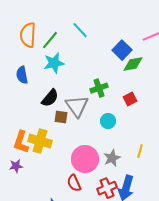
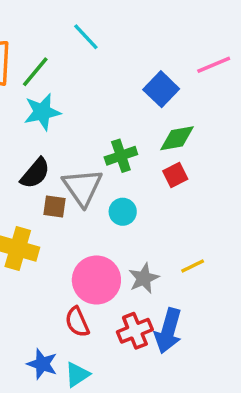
cyan line: (80, 30) -> (86, 37), moved
green diamond: (133, 64) -> (177, 138), moved
cyan circle: (108, 121) -> (123, 212), moved
yellow line: (140, 151) -> (193, 266), turned 48

